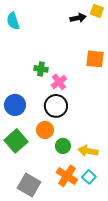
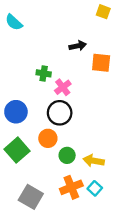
black arrow: (78, 18) -> (78, 46), moved
cyan semicircle: (13, 21) -> (14, 22), turned -30
orange cross: (67, 176) -> (71, 187), turned 35

